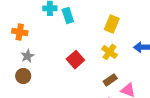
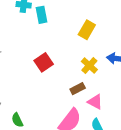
yellow cross: (109, 52) -> (89, 66), moved

